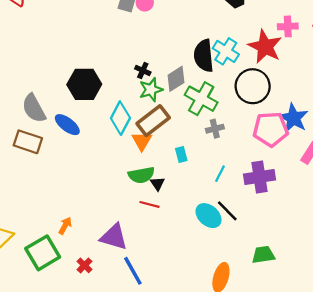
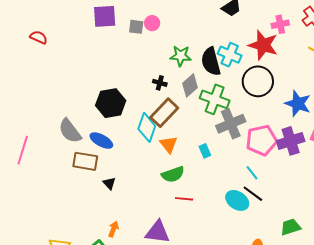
green star: (151, 90) -> (181, 56), moved, turned 30
brown rectangle: (153, 121) -> (164, 113), moved
gray cross: (215, 129) -> (231, 124), size x1.8
pink pentagon: (271, 129) -> (262, 140), moved
brown rectangle: (28, 142) -> (85, 161), moved
cyan line: (220, 174) -> (252, 173), moved, turned -56
purple cross: (260, 177) -> (291, 141), moved
black triangle: (157, 184) -> (109, 183), moved

